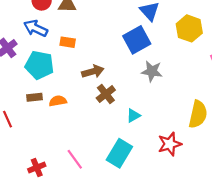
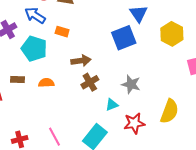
gray star: (152, 71) -> (131, 84), moved
brown rectangle: (34, 97) -> (17, 79), moved
red star: (170, 144) -> (134, 123), moved

